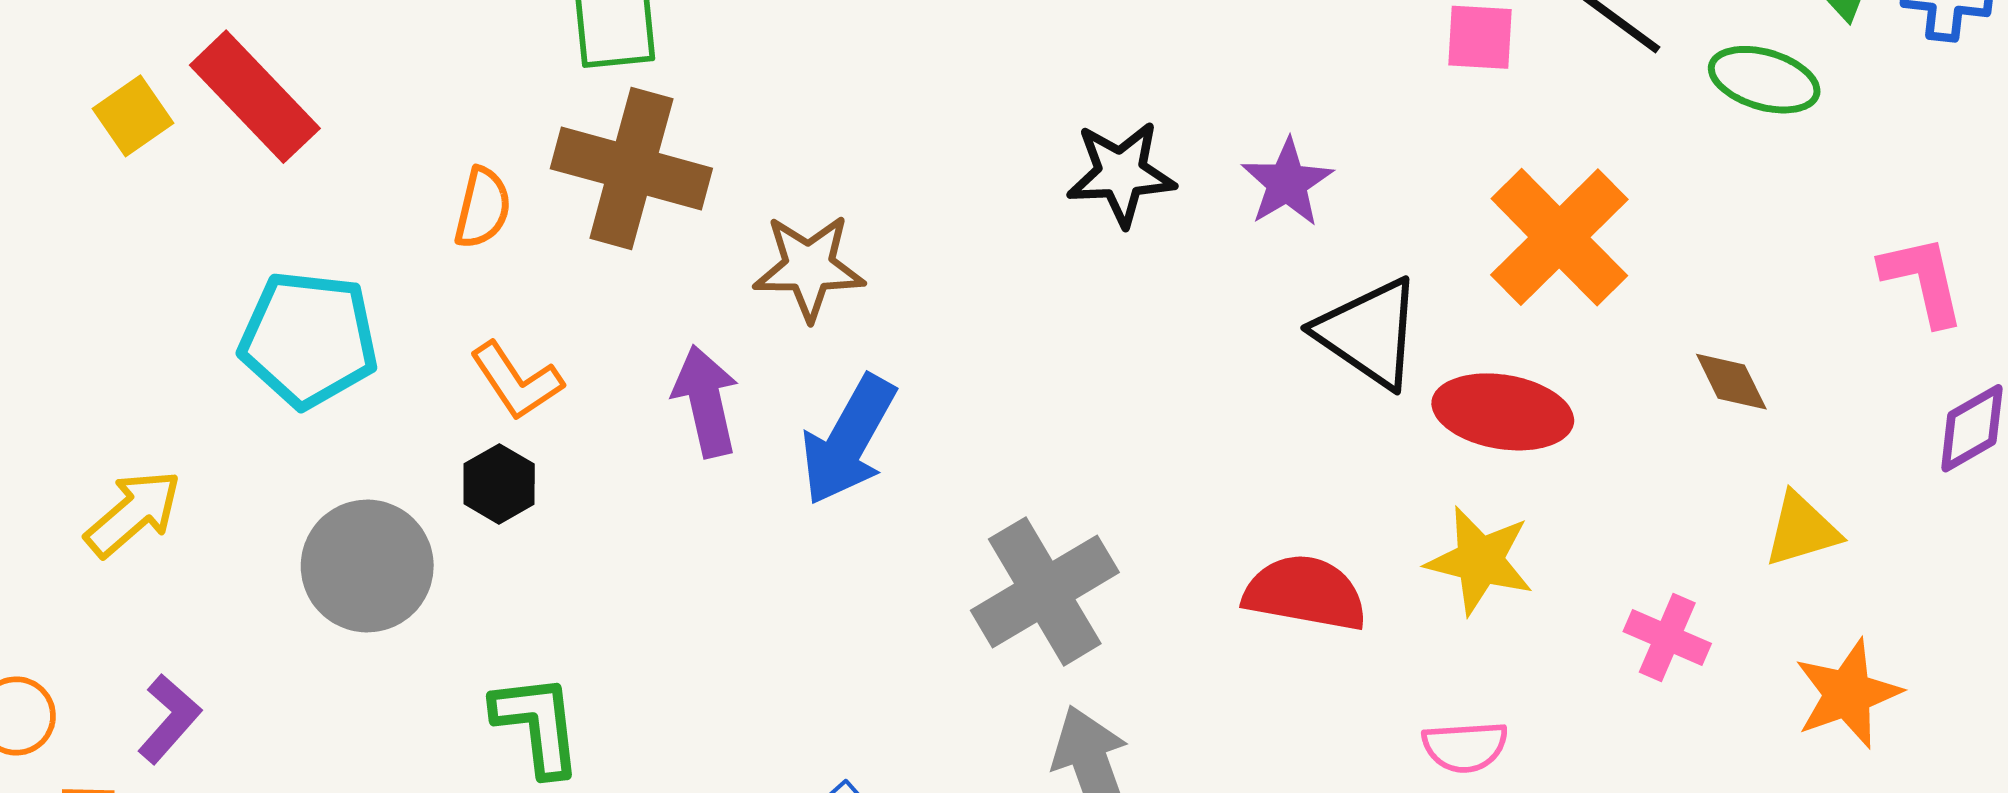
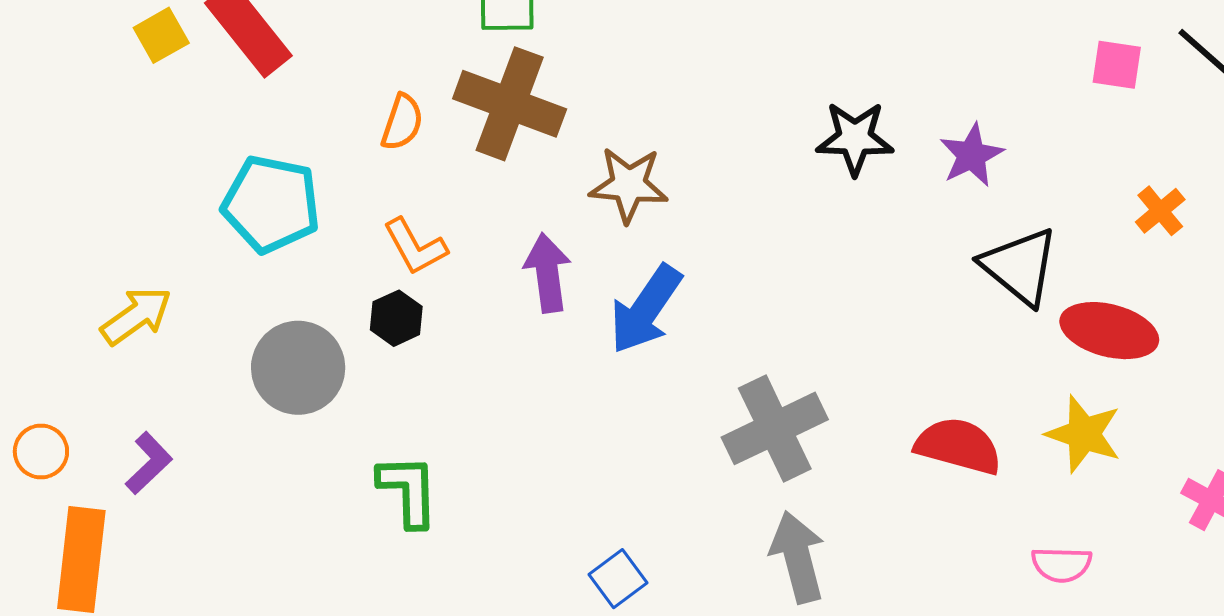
orange cross: (1559, 237) -> (1160, 211), size x0.5

